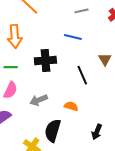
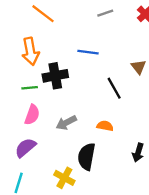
blue line: (73, 37) -> (88, 52), moved
black cross: (45, 61) -> (55, 76), moved

